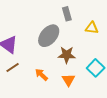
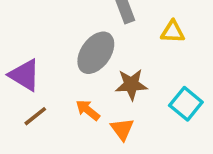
orange arrow: (42, 75) -> (88, 110), moved
orange triangle: (68, 80) -> (122, 129), moved

